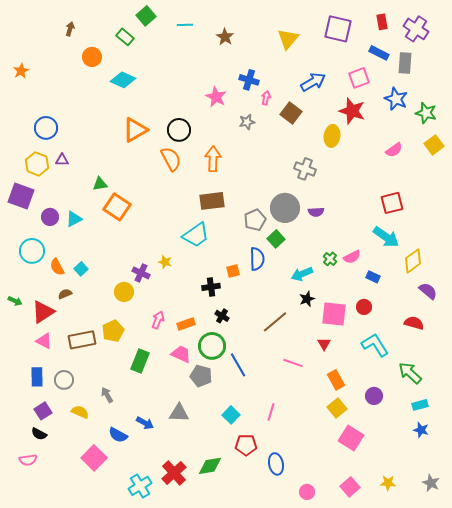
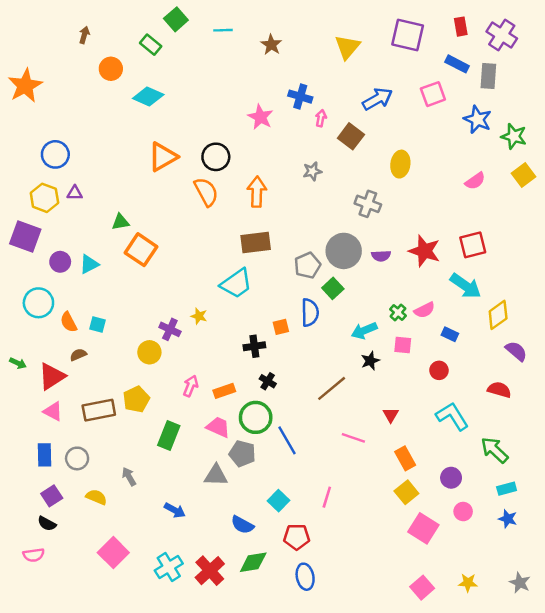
orange star: (21, 71) -> (25, 86), size x1.8
red star: (352, 111) -> (425, 251), moved
gray star: (247, 122) -> (312, 171), moved
cyan square: (81, 269) -> (98, 325), turned -32
pink square: (334, 314) -> (403, 345), moved, size x0.6
gray triangle: (179, 413) -> (216, 475), moved
blue semicircle: (118, 435) -> (242, 525), moved
blue ellipse: (276, 464) -> (305, 577), moved
cyan cross: (140, 486) -> (169, 567), moved
pink circle: (307, 492) -> (463, 512), moved

